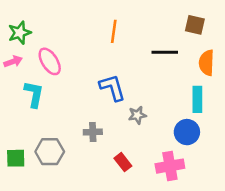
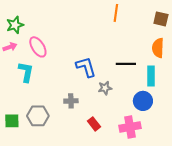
brown square: (195, 25) -> (161, 19), moved
orange line: (114, 31) -> (116, 13), moved
black line: (165, 52) -> (126, 64), moved

